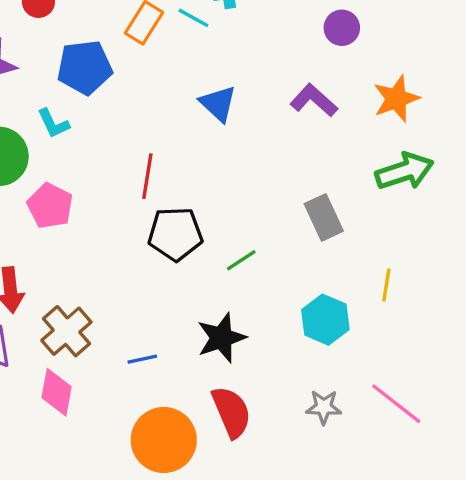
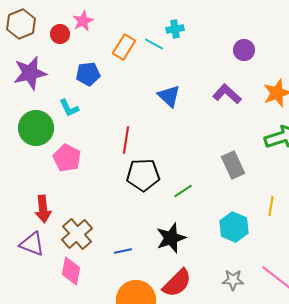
blue pentagon: (85, 67) -> (88, 74), size x0.7
red semicircle: (231, 412) -> (177, 283), turned 68

